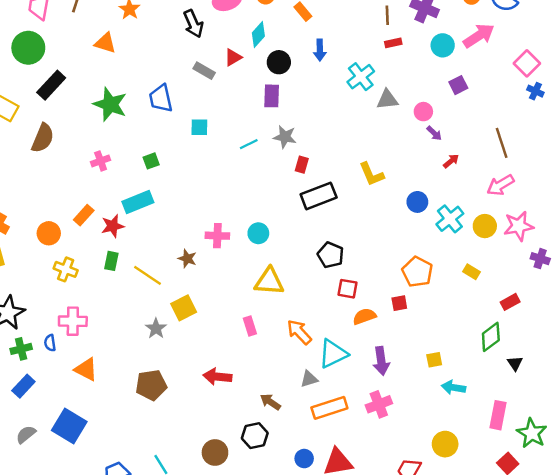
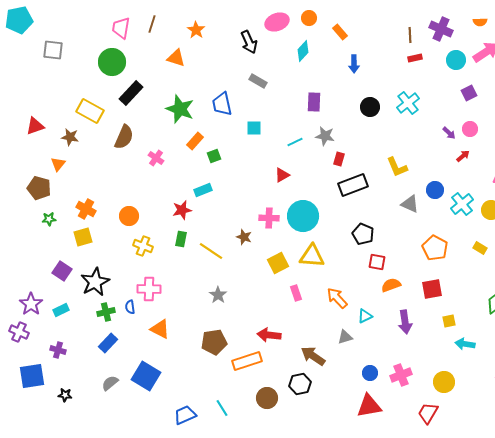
red triangle: (233, 57) -> (282, 175), moved
black circle: (279, 62) -> (370, 107), moved
cyan cross: (361, 77) -> (408, 103), moved
gray triangle: (387, 100) -> (410, 204), moved, turned 30
pink circle: (423, 112) -> (470, 129), moved
pink cross: (101, 161) -> (156, 158), moved, turned -35
cyan rectangle: (138, 202) -> (203, 190), size x0.7
orange rectangle: (84, 215) -> (195, 141), moved
cyan circle: (258, 233) -> (303, 216), size x1.8
red square: (399, 303) -> (432, 289), moved, size x1.5
yellow square: (184, 308) -> (278, 263), moved
cyan triangle: (333, 354) -> (365, 316), size x0.6
brown arrow: (270, 402) -> (313, 356), size x1.4
pink cross: (379, 404) -> (401, 375), moved
orange rectangle: (329, 408) -> (247, 361), moved
yellow circle: (445, 444) -> (444, 382), moved
blue circle: (304, 459) -> (370, 373), moved

